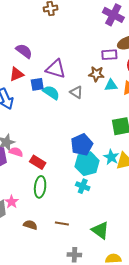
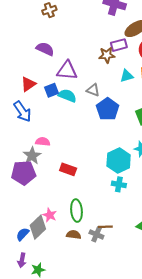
purple semicircle: (24, 51) -> (45, 49), moved
brown star: (96, 74) -> (107, 55), moved
blue pentagon: (82, 145) -> (108, 109), moved
pink semicircle: (16, 152) -> (43, 142), moved
green ellipse: (40, 187) -> (77, 211), moved
gray cross: (74, 255) -> (96, 234), moved, turned 32

